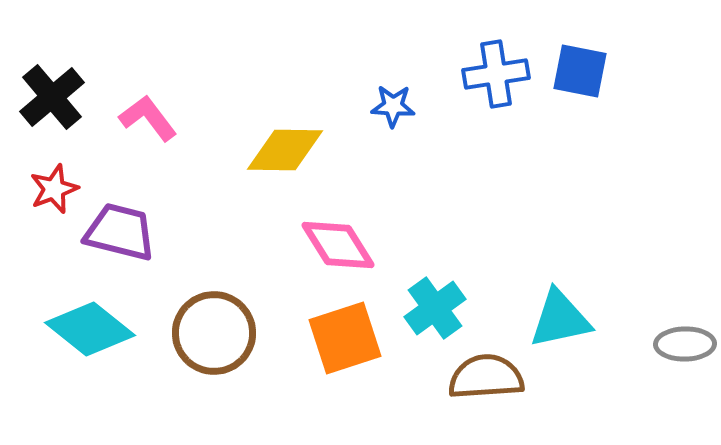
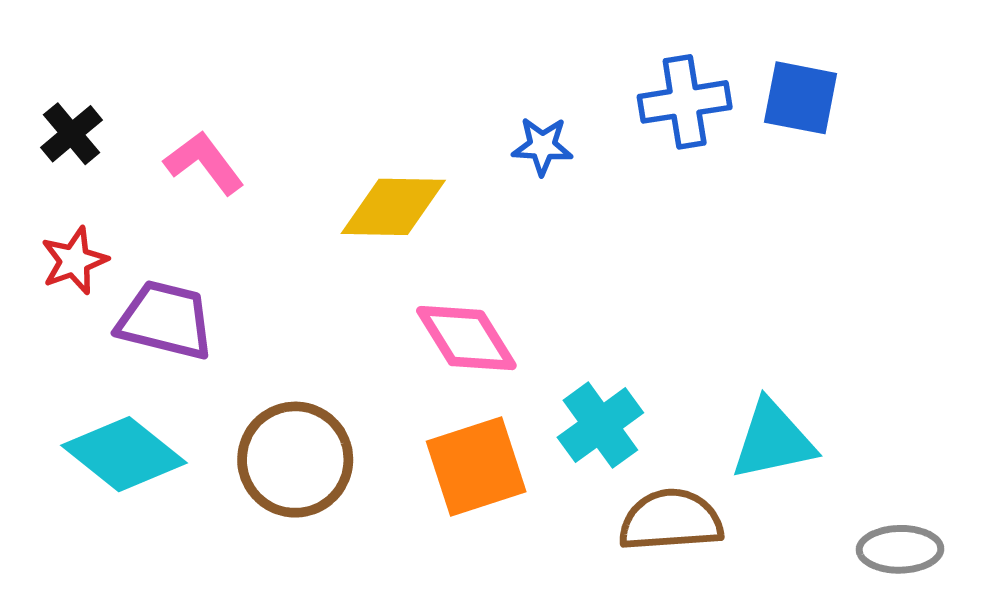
black cross: (52, 97) -> (72, 134), size x0.7
gray ellipse: (685, 344) -> (900, 549), moved

